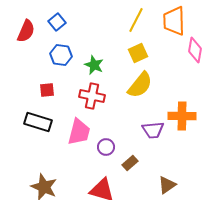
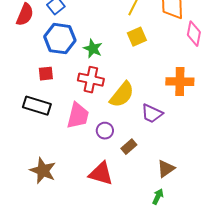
blue hexagon: (61, 55) -> (60, 39), size x1.4
yellow semicircle: (140, 85) -> (122, 95), moved
orange cross: (182, 116) -> (180, 82), moved
purple trapezoid: (153, 130) -> (152, 114), turned 30

